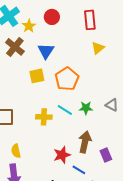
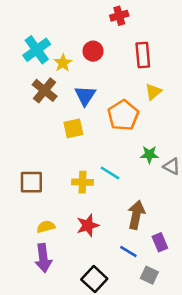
orange pentagon: (67, 79) -> (123, 115), moved
green star: (86, 108) -> (149, 155), moved
yellow semicircle: (16, 151) -> (46, 227), turned 88
red star: (62, 155) -> (88, 225), moved
purple rectangle: (106, 155) -> (160, 242), moved

